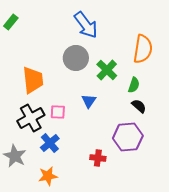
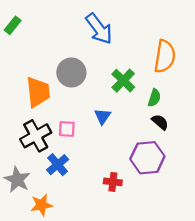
gray circle: (76, 58) -> (71, 72), moved
orange star: (48, 176) -> (41, 205), moved

